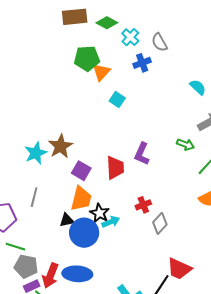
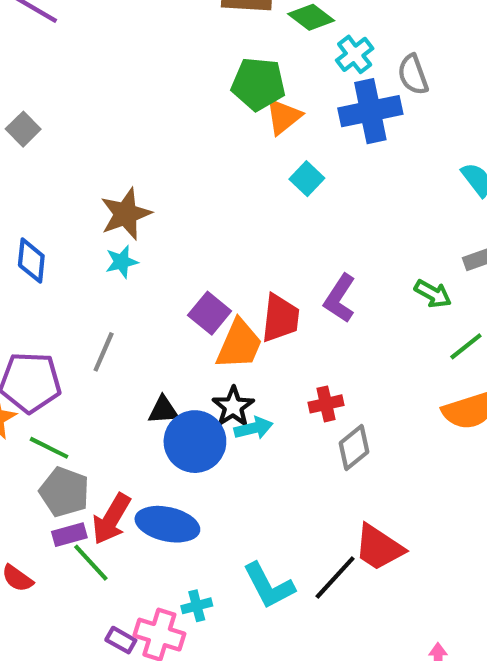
blue cross: (142, 63) -> (370, 111), size x1.6
brown star: (61, 146) -> (126, 214), moved
cyan star: (36, 153) -> (122, 262), size x0.7
orange trapezoid: (81, 199) -> (239, 344), moved

